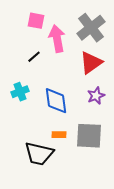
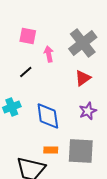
pink arrow: (57, 39) -> (49, 54), size x0.6
red triangle: (91, 63) -> (83, 78), size x0.7

